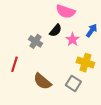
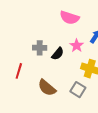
black semicircle: (56, 30) -> (58, 54), moved
gray cross: (36, 41) -> (40, 48), turned -32

